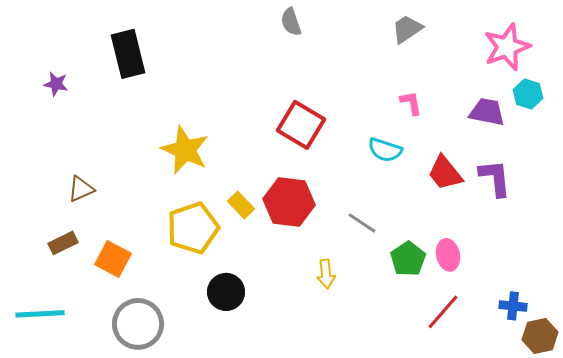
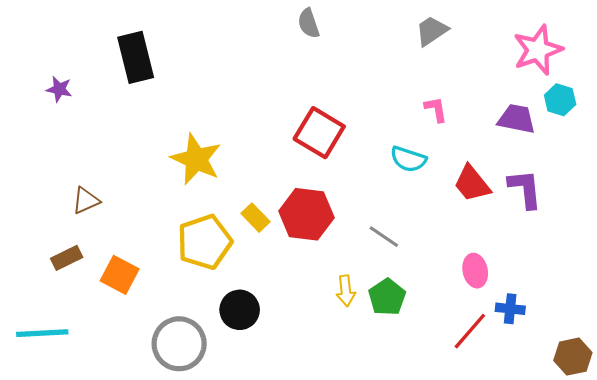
green pentagon: (408, 259) -> (387, 297), moved
blue cross: (513, 306) -> (510, 309), moved
gray circle: (138, 324) -> (179, 344), moved

